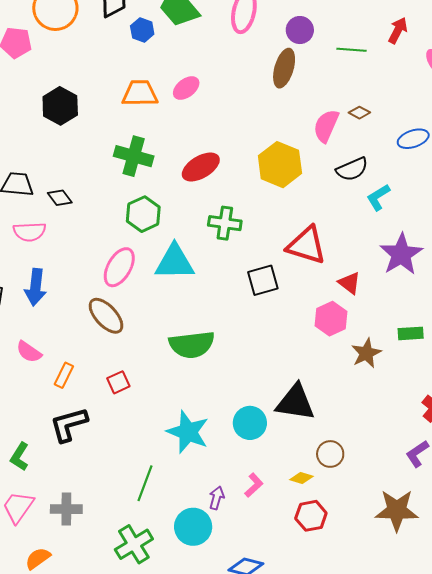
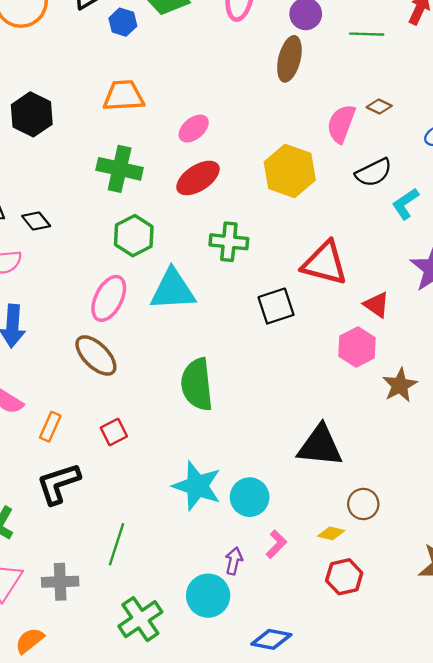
pink ellipse: (186, 88) -> (194, 129), moved
green semicircle: (192, 345) -> (197, 384), turned 93
cyan circle: (250, 423) -> (250, 497), moved
green line: (145, 483) -> (116, 544), moved

